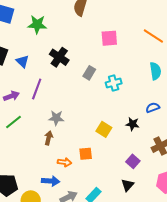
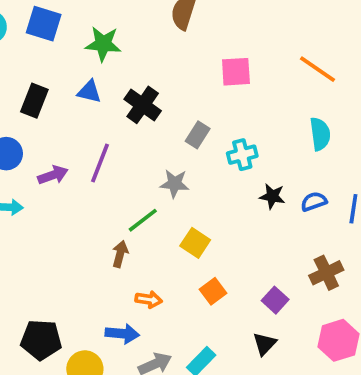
blue triangle: (22, 61) -> (89, 92), moved, turned -32
gray star: (56, 118) -> (174, 184), moved
green line: (13, 122) -> (143, 220), moved
black star: (132, 124) -> (272, 196), moved
yellow square: (104, 129) -> (195, 243), moved
orange square: (86, 154) -> (213, 291), moved, turned -32

